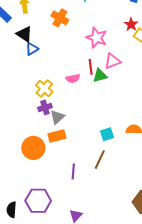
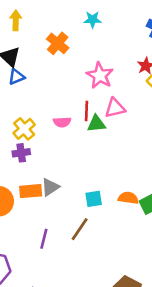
gray triangle: (57, 117) -> (50, 187), moved

